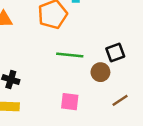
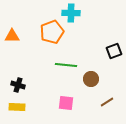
black square: (115, 52) -> (114, 51), moved

